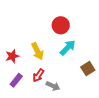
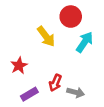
yellow arrow: (38, 51) -> (46, 36), moved
purple rectangle: (16, 80) -> (29, 94), turned 32

